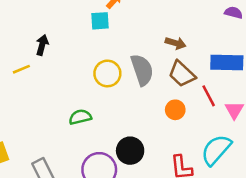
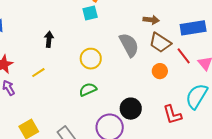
yellow line: (21, 69) -> (38, 73), moved
yellow circle: (107, 73) -> (91, 59), moved

